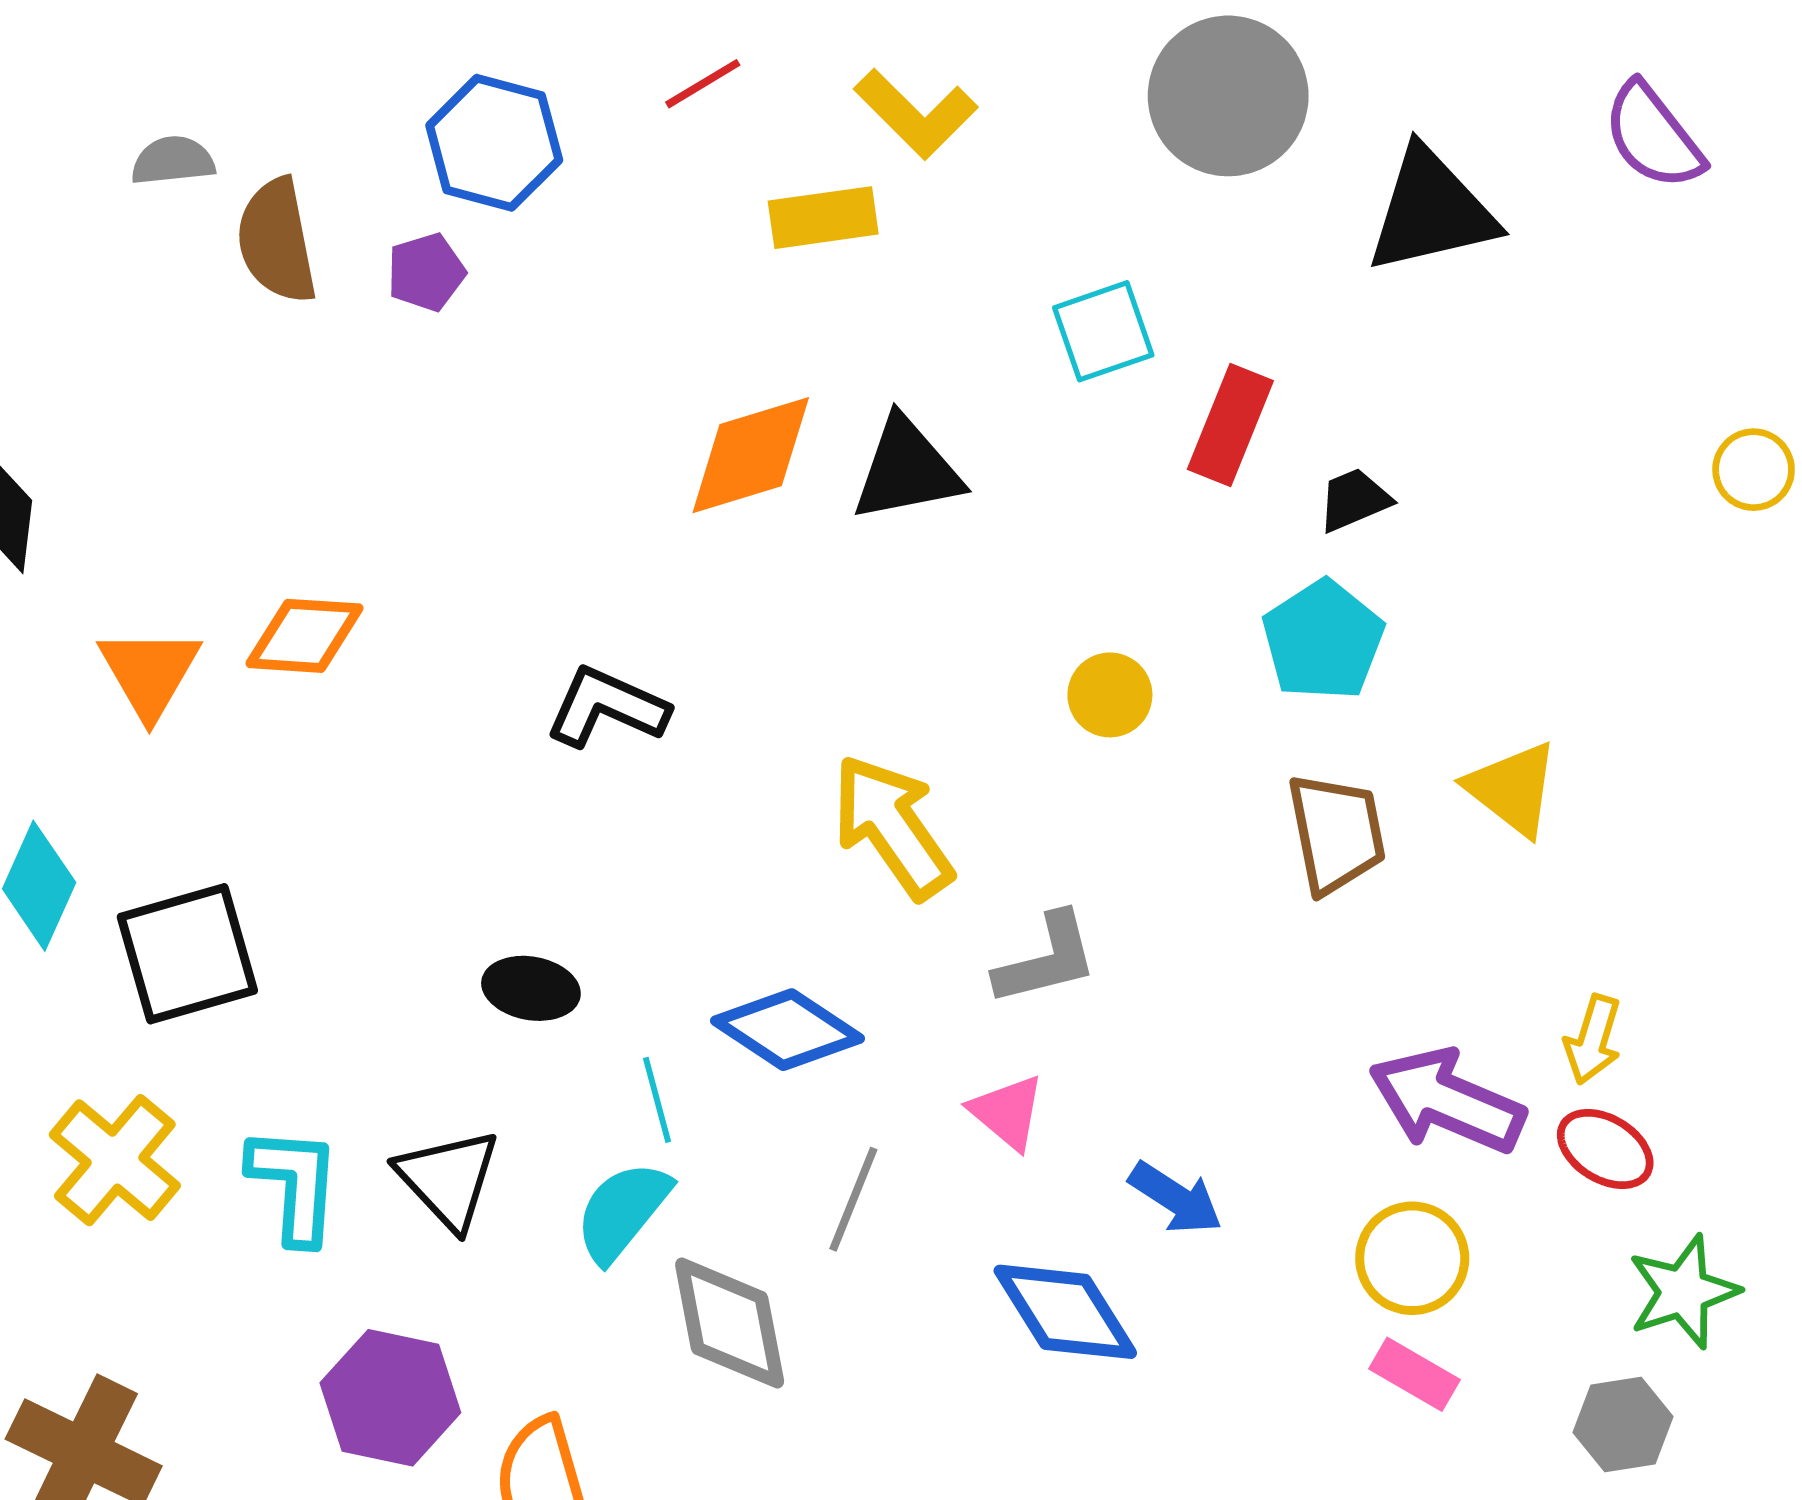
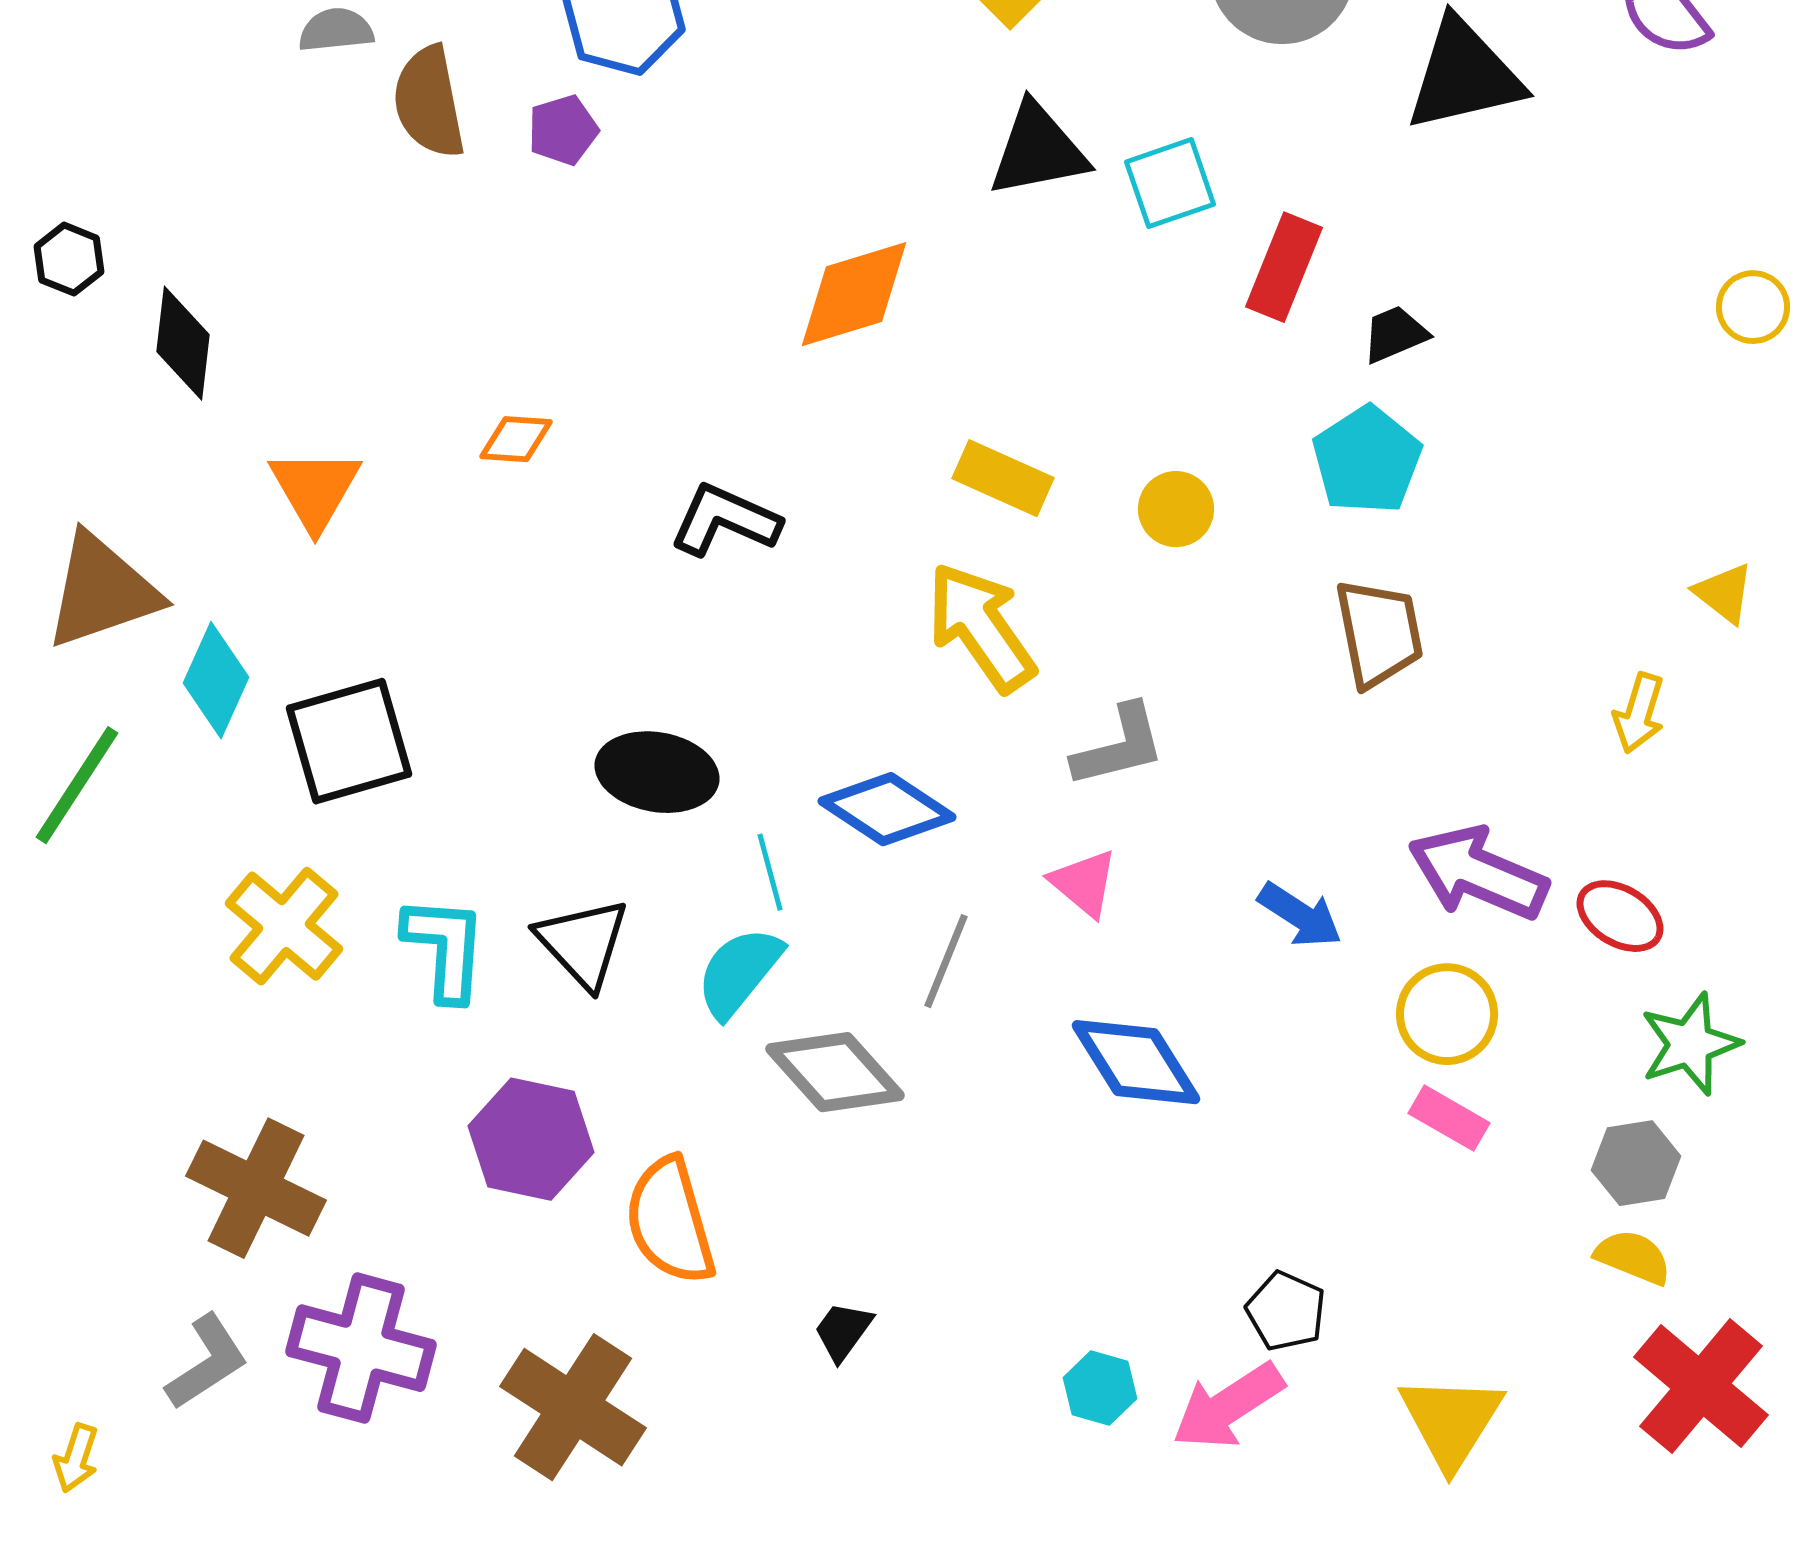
yellow rectangle: (823, 218) -> (1003, 478), moved, turned 32
black triangle: (907, 470) -> (1038, 150), moved
orange diamond: (305, 636) -> (516, 439), moved, size x0.7
yellow triangle: (1513, 789) -> (1724, 593), moved, size x0.7
black ellipse: (531, 988) -> (657, 772), size x1.4
yellow arrow: (1593, 1040) -> (1639, 713), moved
blue arrow: (1176, 1198) -> (1300, 915), moved
gray diamond: (730, 1323) -> (835, 1072), turned -31

